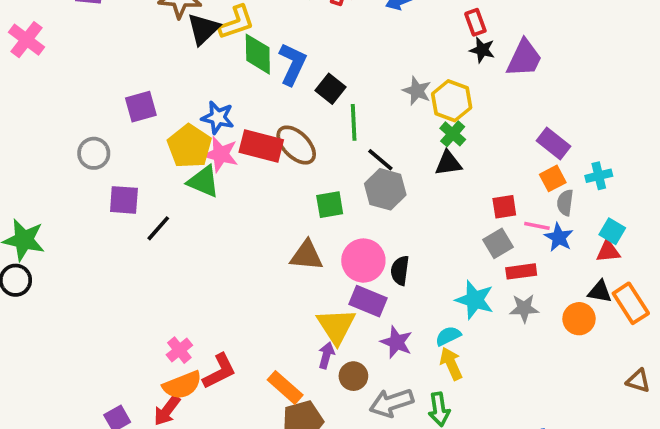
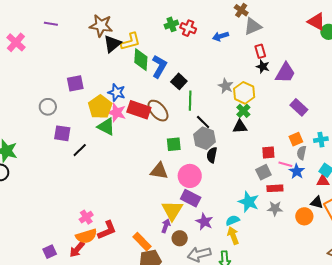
purple rectangle: (554, 144) -> (299, 107), moved
black semicircle: (400, 271) -> (212, 155), moved

